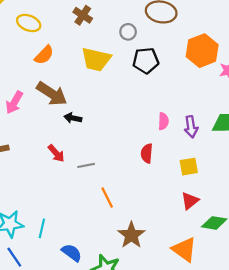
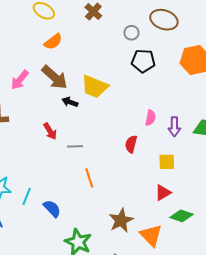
yellow trapezoid: (96, 59) -> (95, 87), moved
brown star: (131, 235) -> (121, 220), moved
blue semicircle: (72, 253) -> (52, 208), moved

